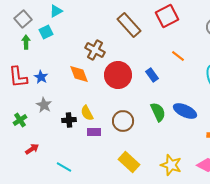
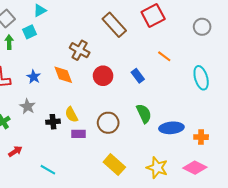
red circle: (118, 75) -> (103, 76), size x0.7
blue star: (41, 77) -> (34, 77), moved
blue ellipse: (185, 111) -> (171, 128), moved, turned -30

